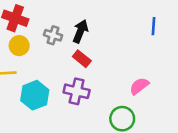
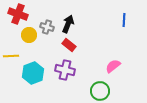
yellow circle: (19, 46) -> (29, 35), moved

